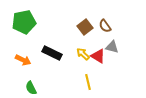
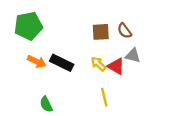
brown square: (85, 27) -> (101, 32), turned 35
orange arrow: (23, 60) -> (37, 62), moved
green semicircle: (31, 88) -> (46, 104), moved

